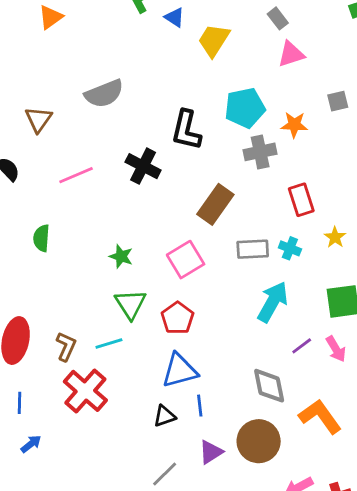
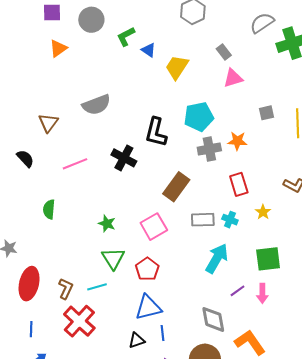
orange star: (294, 125) -> (237, 141), moved
pink arrow: (336, 349) -> (262, 293), turned 30

